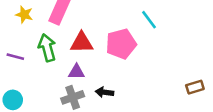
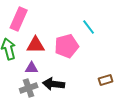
brown rectangle: (195, 87) -> (106, 80), moved
black arrow: (104, 92) -> (54, 84), size x1.5

